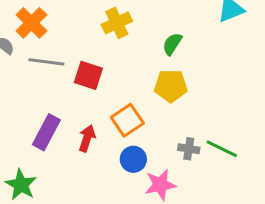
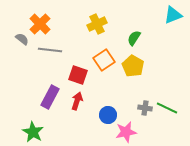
red square: (88, 75) -> (78, 75), moved
yellow pentagon: (171, 86) -> (133, 66), turned 30
orange square: (127, 120) -> (104, 60), moved

